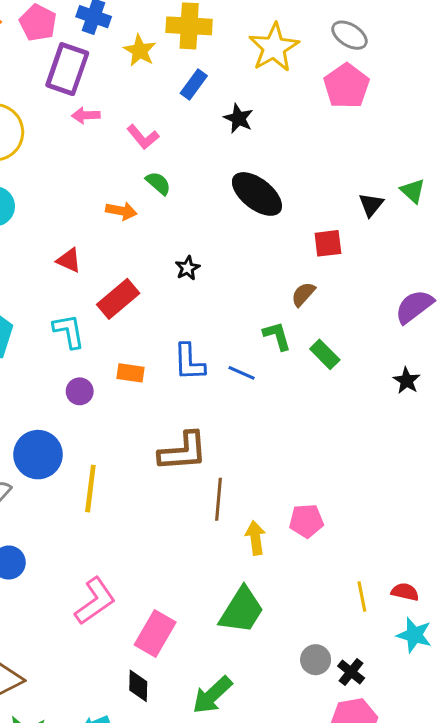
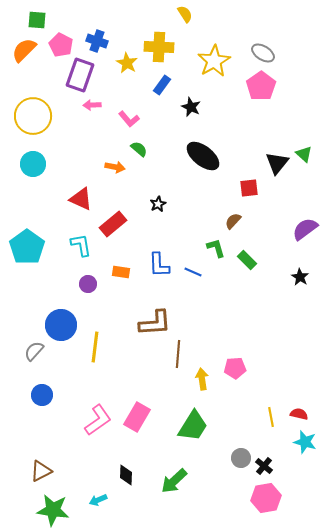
black triangle: (371, 205) -> (277, 163), size x1.4
red triangle: (69, 260) -> (81, 199), size x1.4
pink rectangle: (155, 633) -> (137, 417), moved

